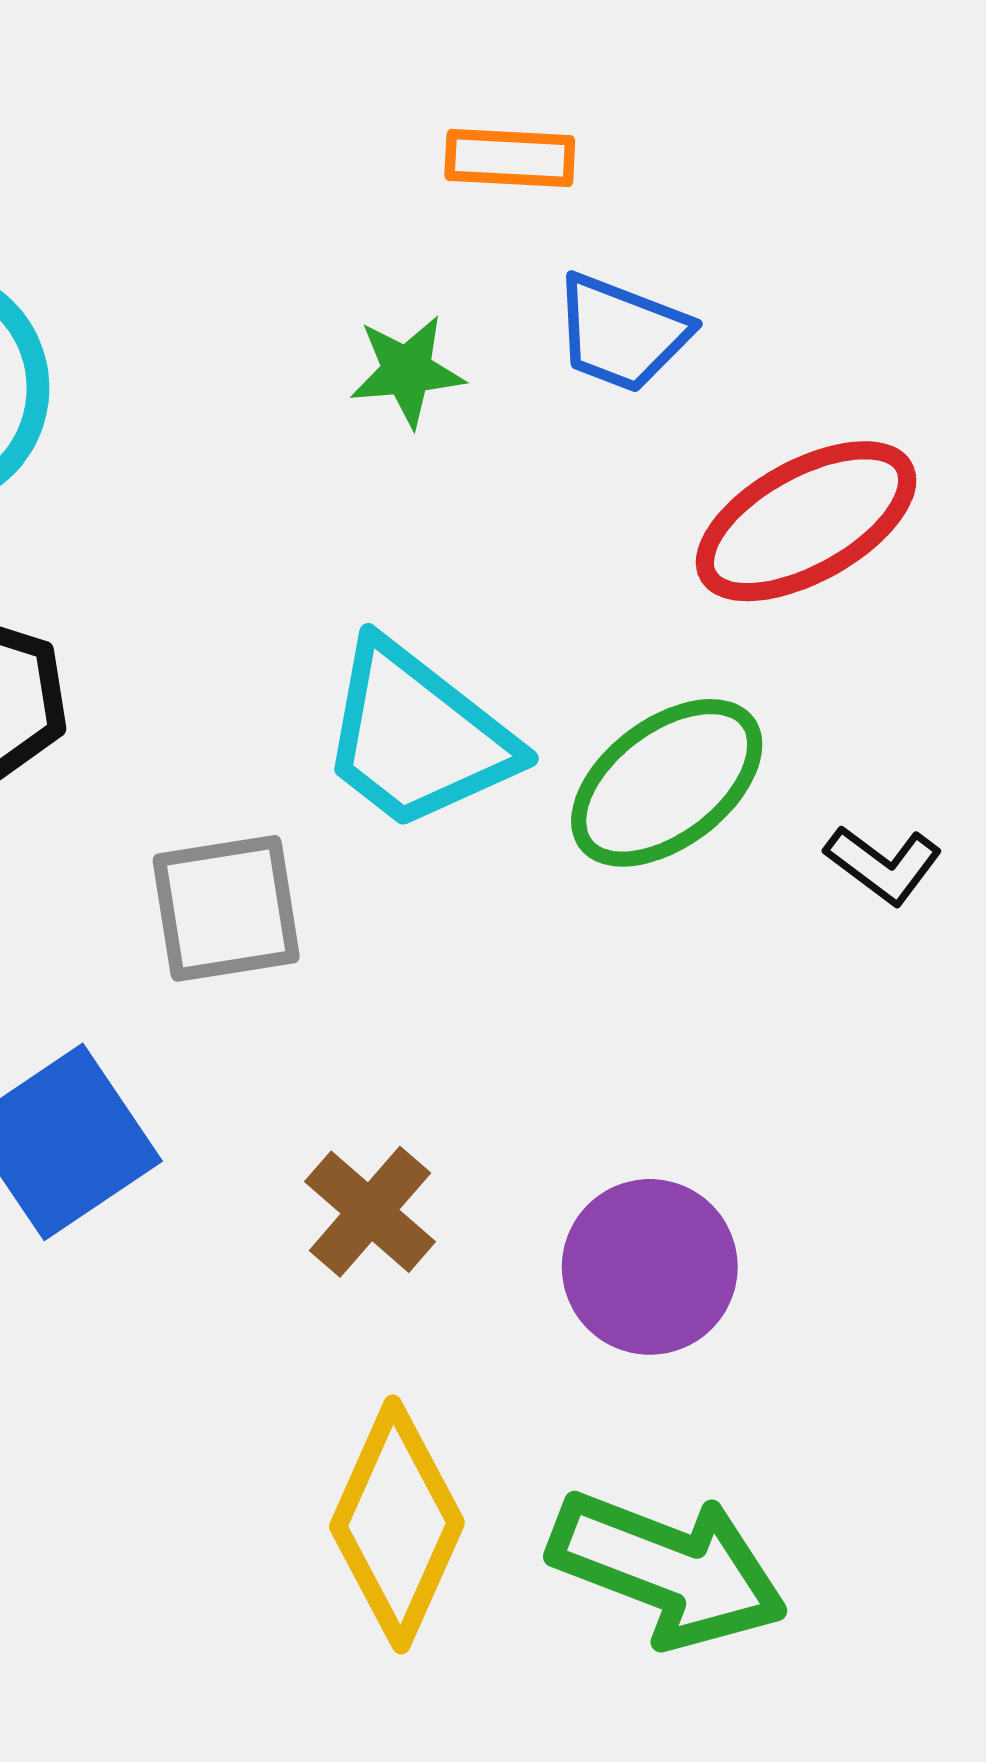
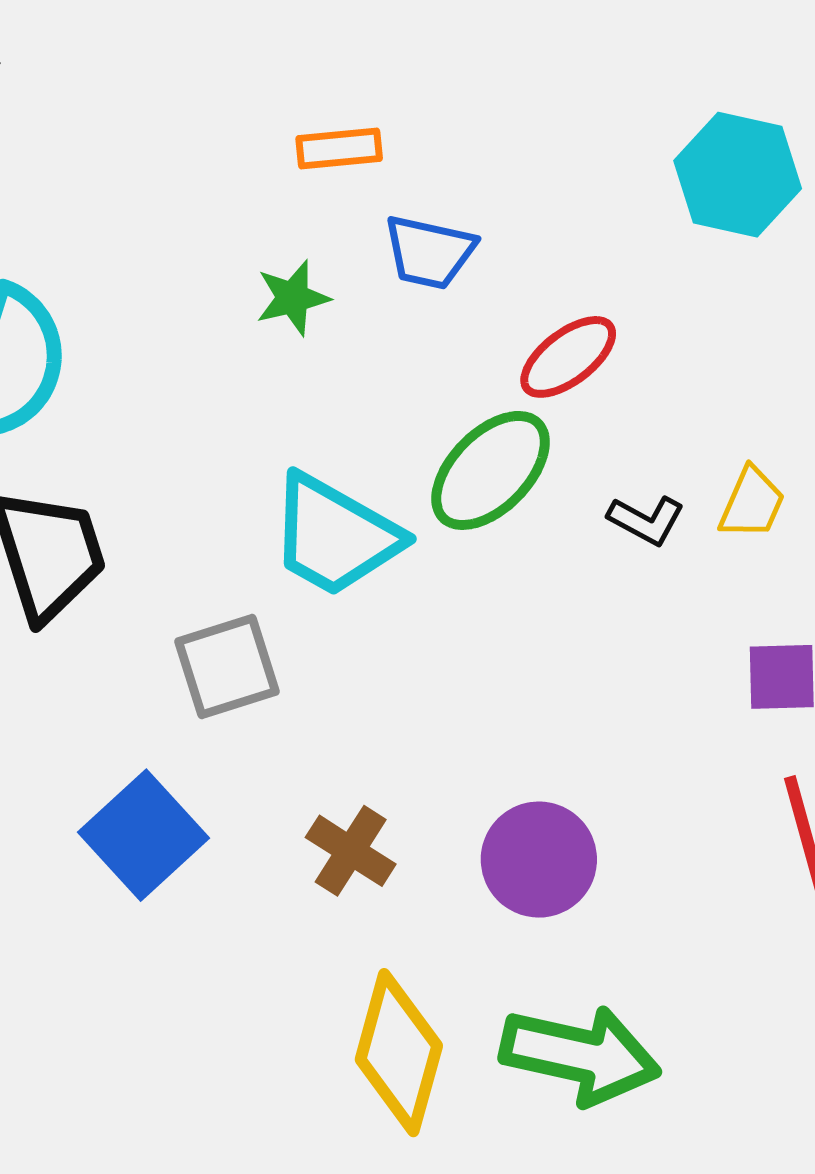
red ellipse: (806, 521) -> (568, 357), size x0.7
green ellipse: (667, 783) -> (491, 470), moved
black L-shape: (883, 865) -> (646, 520), moved

